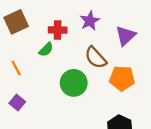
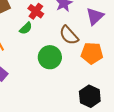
red cross: (58, 30) -> (36, 11), turned 35

